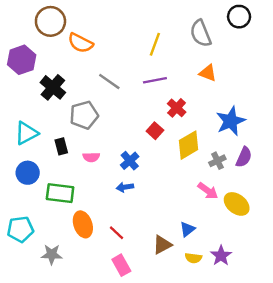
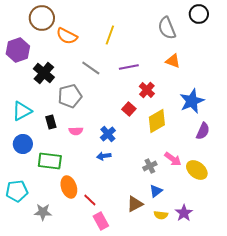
yellow line: (155, 44) -> (110, 35), moved
gray cross: (217, 161) -> (150, 166), moved
red line: (117, 233) -> (90, 200), moved

